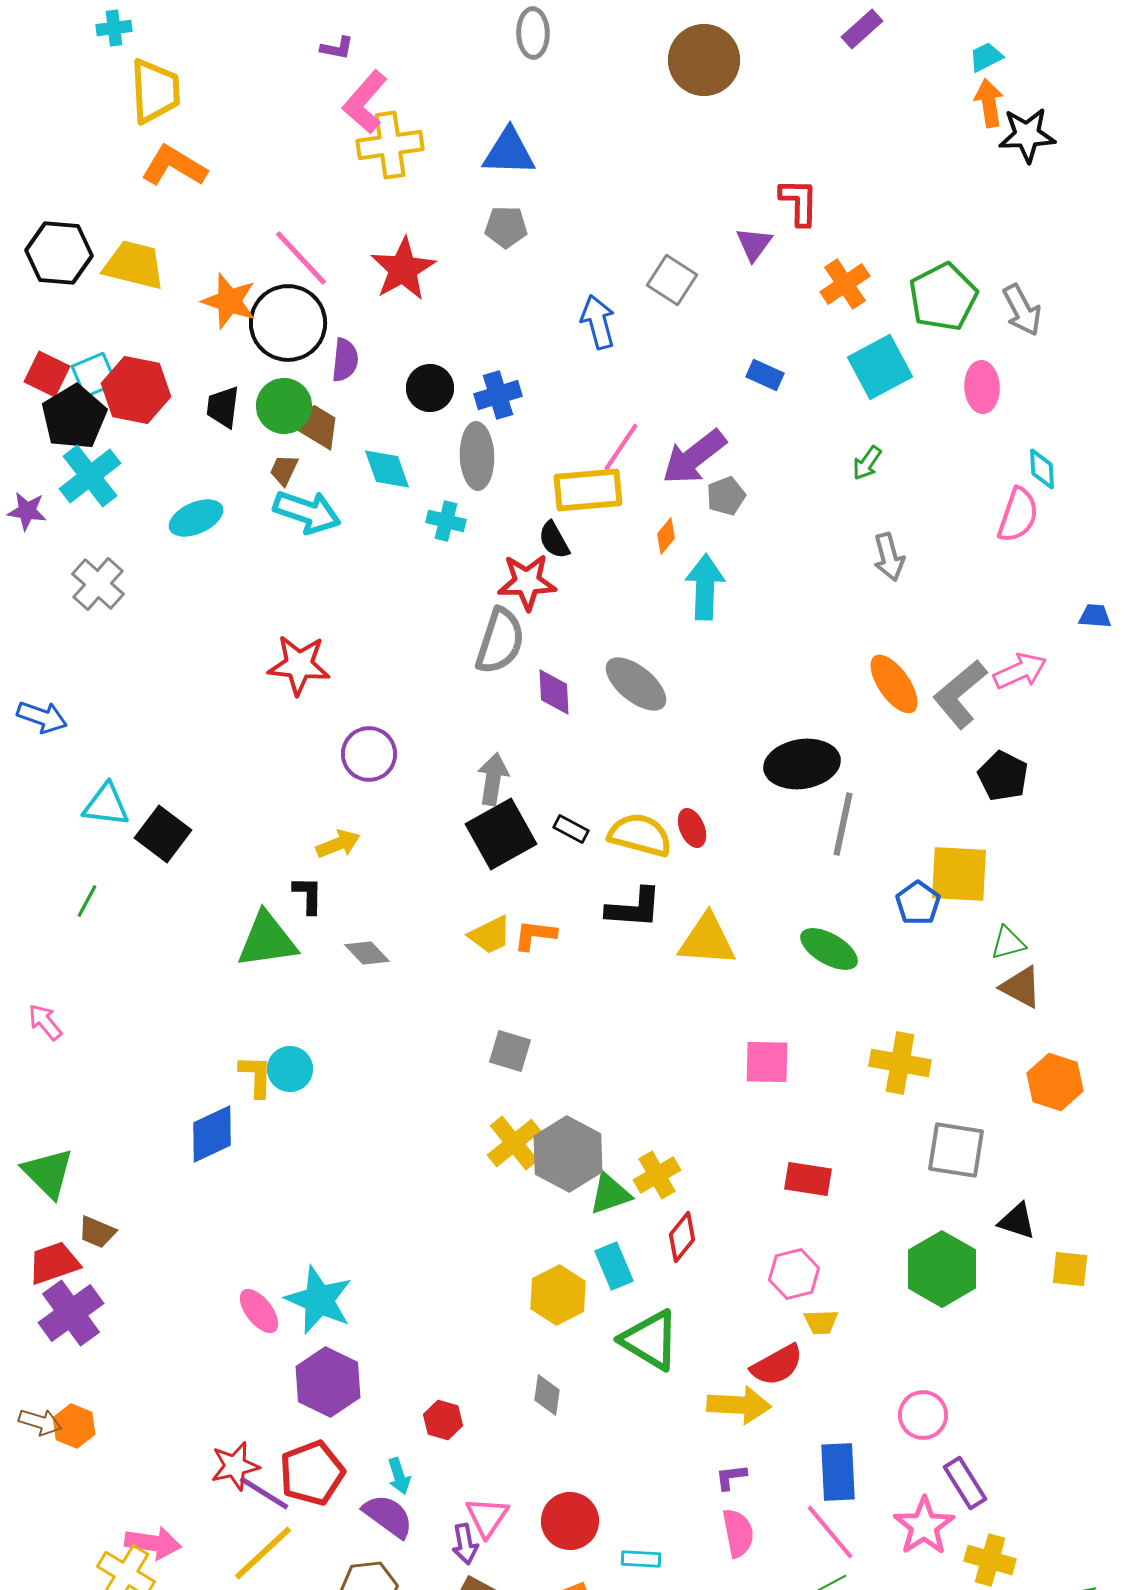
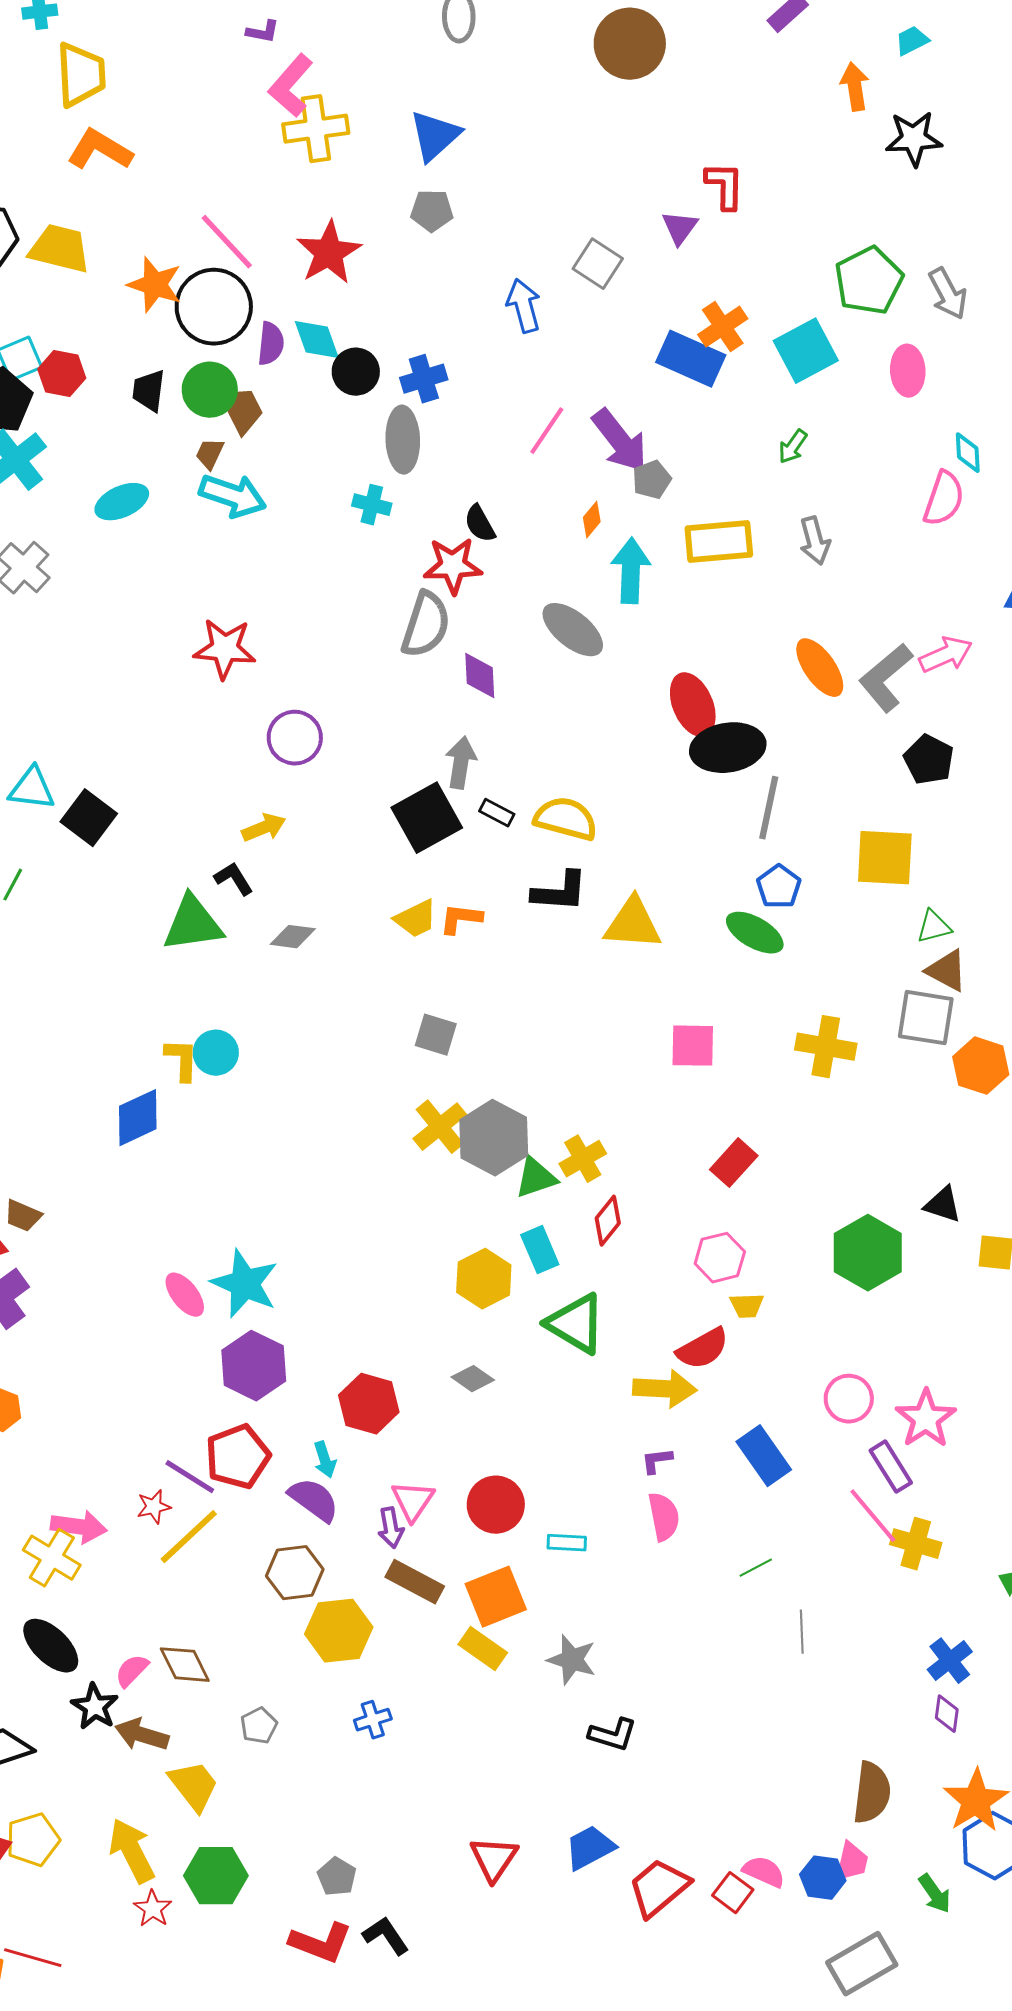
orange arrow: (989, 103) -> (855, 87), moved
black star: (1027, 135) -> (914, 139), moved
blue triangle: (509, 152) -> (435, 136), turned -44
orange cross: (845, 284) -> (723, 327), moved
blue rectangle: (765, 375) -> (691, 359), size x1.8
red hexagon: (136, 390) -> (62, 374), size x0.7
brown trapezoid: (316, 426) -> (242, 410), turned 32
purple arrow: (694, 457) -> (620, 441), turned -90
cyan diamond: (387, 469) -> (317, 340), moved
yellow rectangle: (588, 490) -> (719, 542), moved
gray ellipse: (636, 684) -> (573, 630), moved
gray arrow: (493, 779) -> (461, 763), moved
red ellipse: (692, 828) -> (693, 705), moved, size x1.6
black L-shape: (308, 895) -> (234, 879), turned -33
blue pentagon: (918, 903) -> (779, 887), moved
gray diamond: (367, 953) -> (293, 937), turned -39
gray square: (956, 1150) -> (926, 1018), moved
red rectangle: (808, 1179) -> (734, 1163), turned -57
gray diamond: (547, 1395) -> (473, 1379), turned -63
red hexagon: (443, 1420) -> (369, 1404), size x1.5
red star: (235, 1466) -> (154, 1507), moved, size x0.7
blue rectangle: (838, 1472) -> (764, 1456), turned -32
pink star: (924, 1526) -> (926, 1419), moved
pink line: (830, 1532) -> (873, 1516), moved

